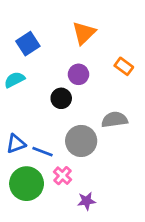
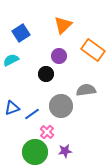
orange rectangle: (124, 66) -> (93, 50), size x1.6
blue line: (43, 152) -> (32, 114), turned -56
green circle: (27, 184) -> (35, 152), moved

